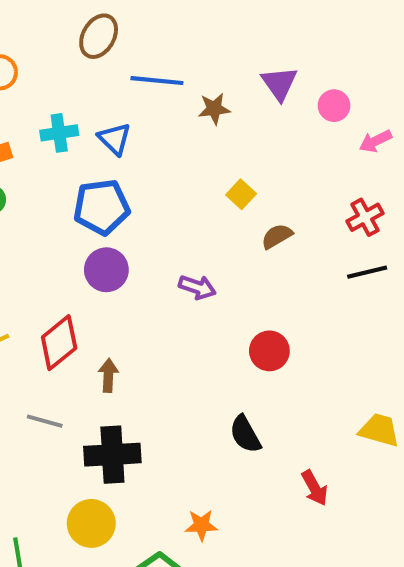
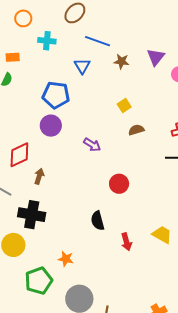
cyan cross: (59, 133) -> (47, 41), moved
blue triangle: (115, 139) -> (82, 66), moved
red arrow: (315, 488) -> (126, 242), moved

